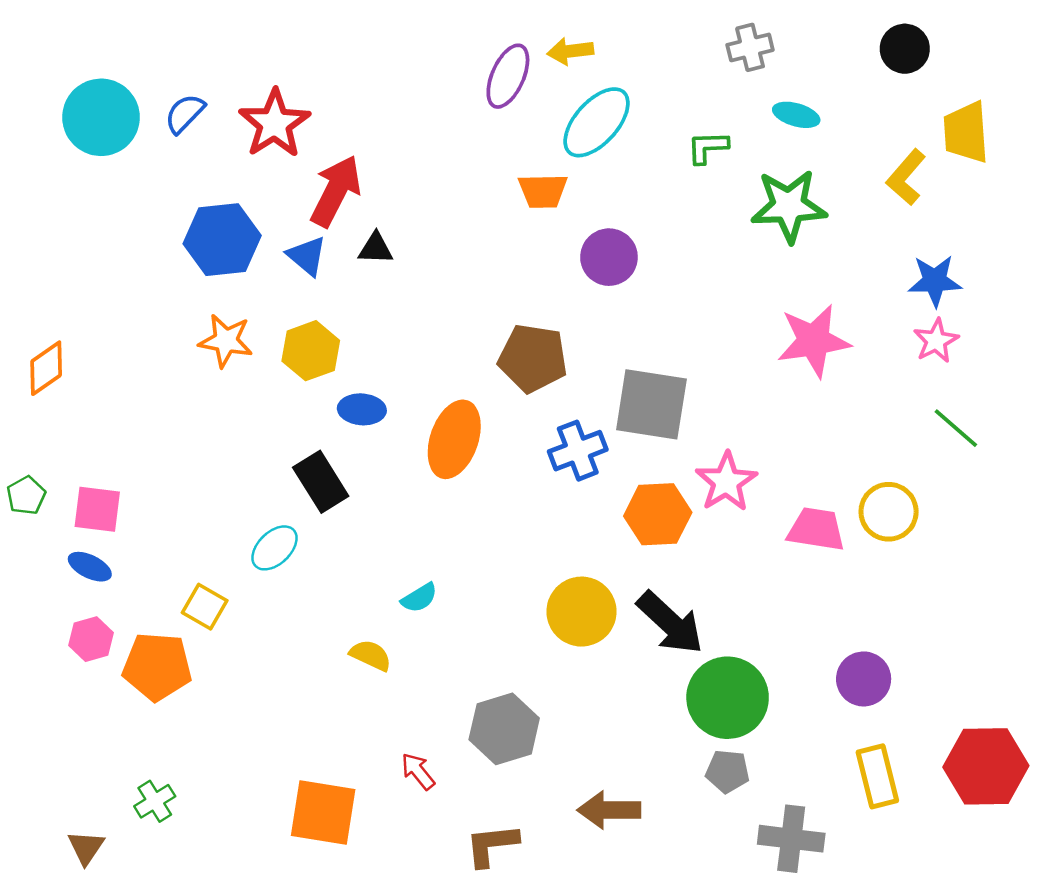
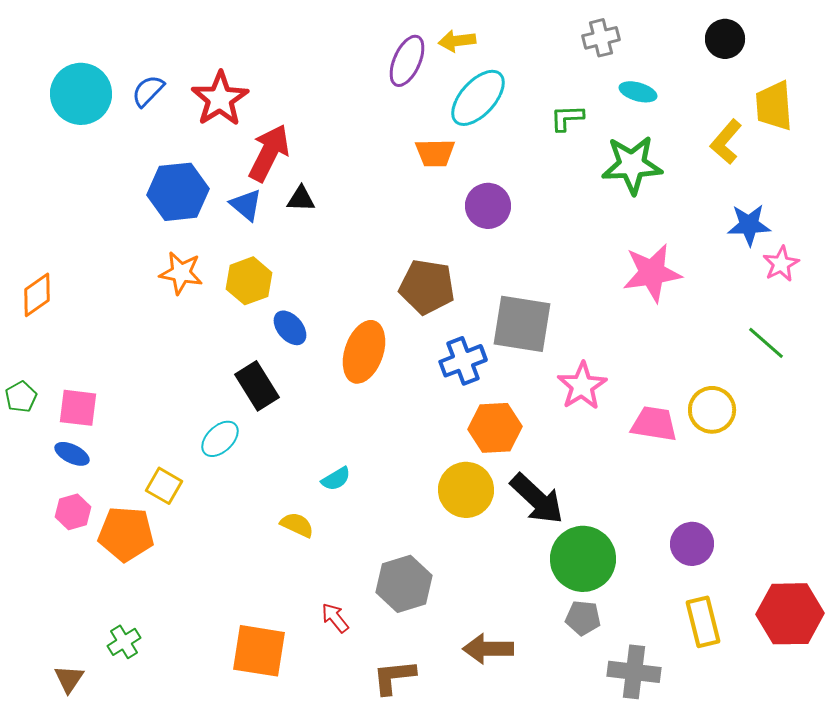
pink star: (936, 341) -> (781, 264), moved
blue ellipse: (362, 409) -> (290, 328), turned 45
orange hexagon: (658, 514) -> (495, 428), moved

